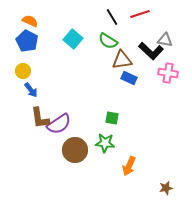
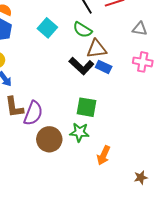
black L-shape: (151, 51) -> (81, 66), moved
green square: (112, 118) -> (86, 107), size x1.5
purple semicircle: (59, 124) -> (33, 113), turned -35

